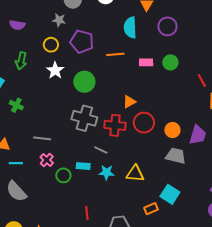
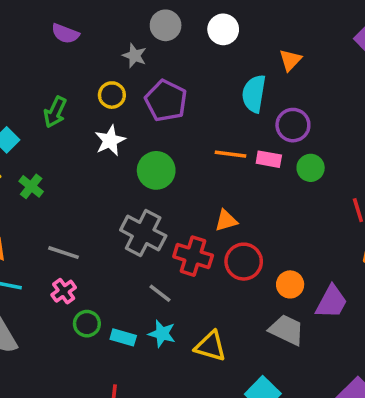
purple semicircle: (17, 25) -> (65, 34), moved
purple circle: (167, 26) -> (293, 125), moved
orange line: (115, 54) -> (230, 154), moved
cyan rectangle: (83, 166) -> (123, 337), moved

